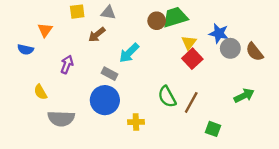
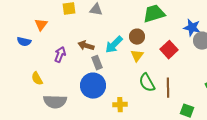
brown circle: (157, 21) -> (137, 37), moved
brown arrow: (97, 35) -> (86, 46), moved, turned 56
yellow triangle: (189, 43) -> (137, 56), moved
gray rectangle: (109, 74) -> (97, 63), turned 40
brown line: (191, 102) -> (168, 88), turned -30

